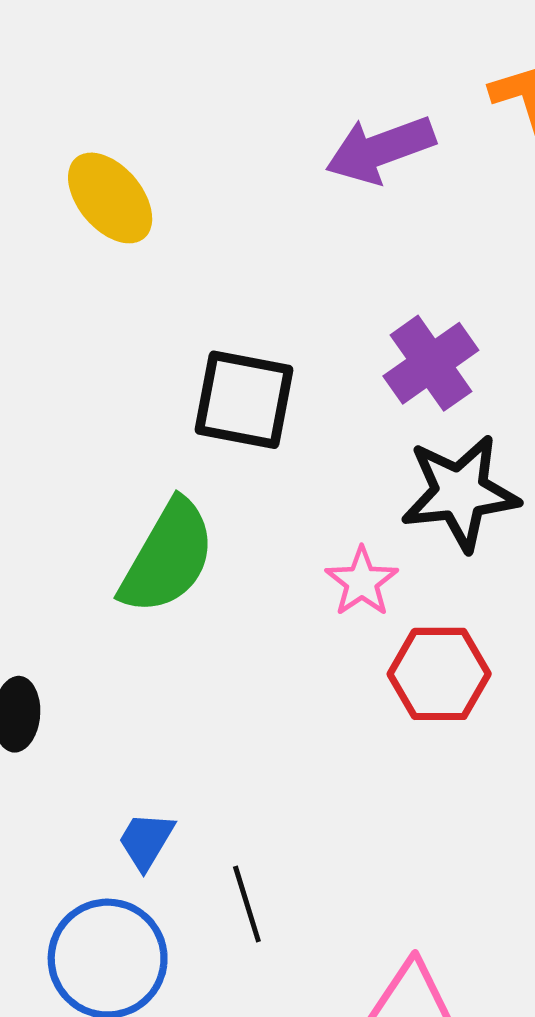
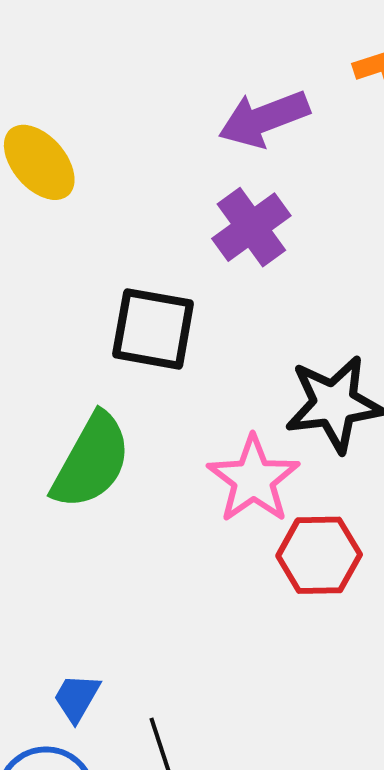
purple cross: (431, 363) -> (251, 227), moved
pink star: (362, 582) -> (253, 479), size x1.5

